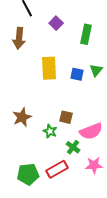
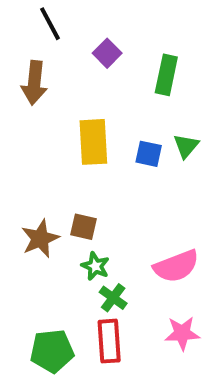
brown square: (66, 117) -> (84, 227), moved
green cross: (73, 147) -> (113, 298), moved
red rectangle: (57, 169) -> (109, 341), turned -65

